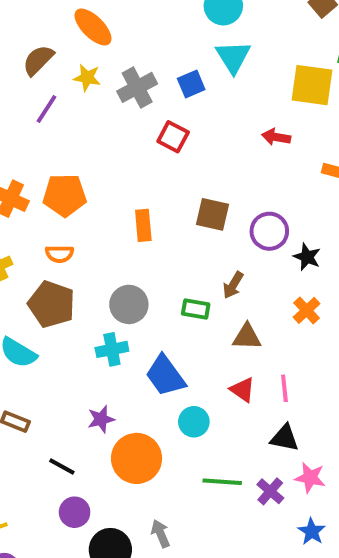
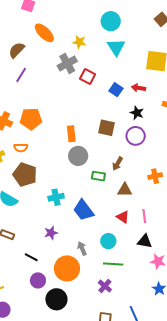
yellow star: (87, 78) -> (79, 42), moved
blue square: (191, 84) -> (116, 90), moved, turned -32
red square: (173, 137) -> (88, 76), moved
orange semicircle: (59, 254) -> (21, 148), moved
black star: (307, 257) -> (137, 113), moved
gray circle: (129, 304) -> (78, 156), moved
orange cross: (307, 310) -> (155, 176), turned 32
cyan circle: (194, 422) -> (108, 241), moved
orange circle: (137, 458) -> (67, 268), moved
purple cross: (270, 491) -> (105, 286), moved
gray arrow: (160, 534) -> (82, 248), moved

